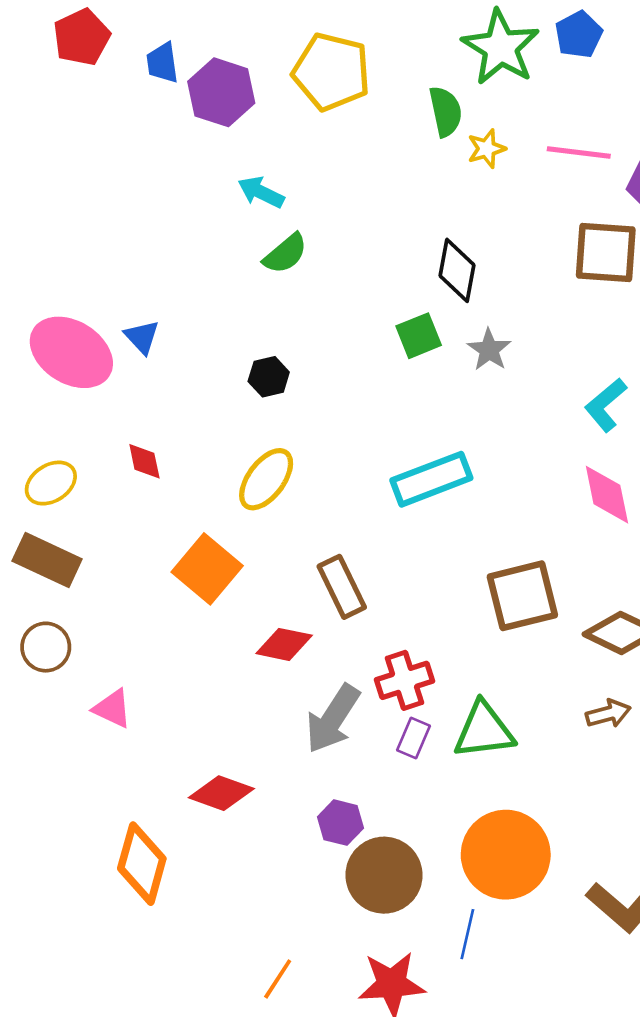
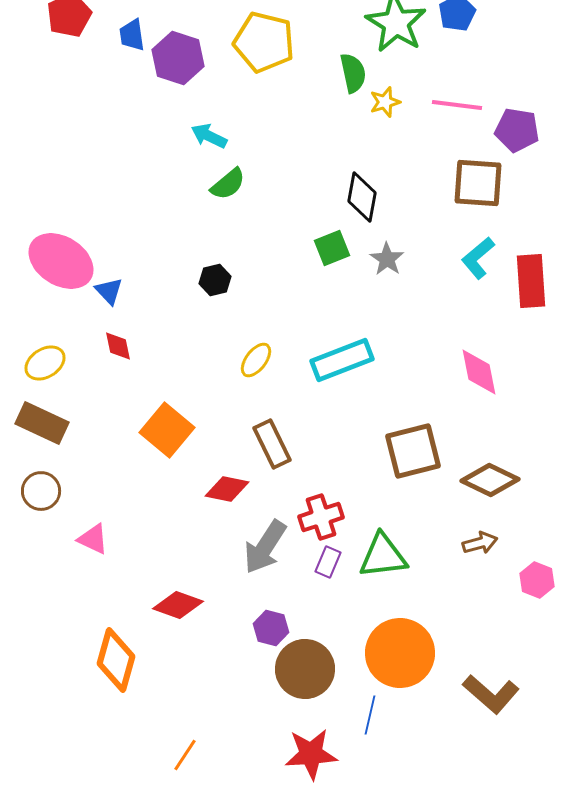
blue triangle: (142, 337) -> (109, 291), moved
cyan L-shape: (606, 405) -> (478, 258), moved
yellow ellipse: (266, 479) -> (256, 360), moved, size x0.7
orange line: (278, 979) -> (185, 755), moved

